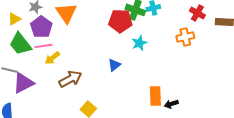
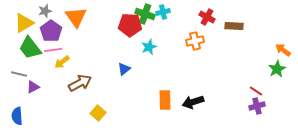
yellow triangle: (14, 19) -> (24, 23), size x1.5
purple triangle: (23, 83) -> (33, 87), size x0.6
black arrow: (171, 104) -> (193, 102), moved, size x1.5

